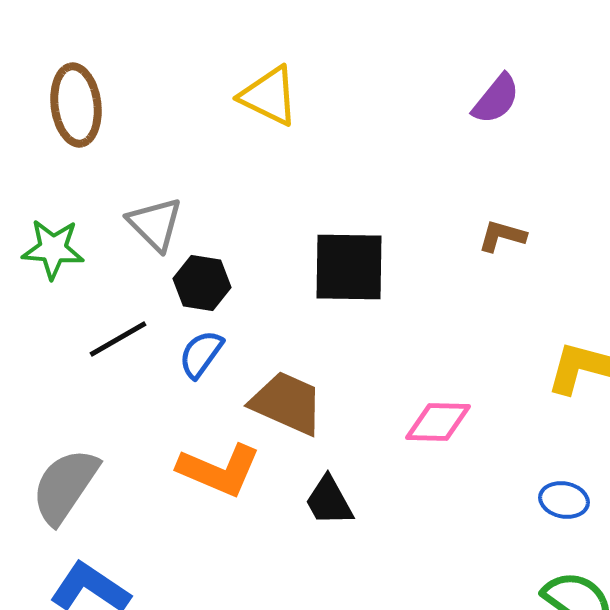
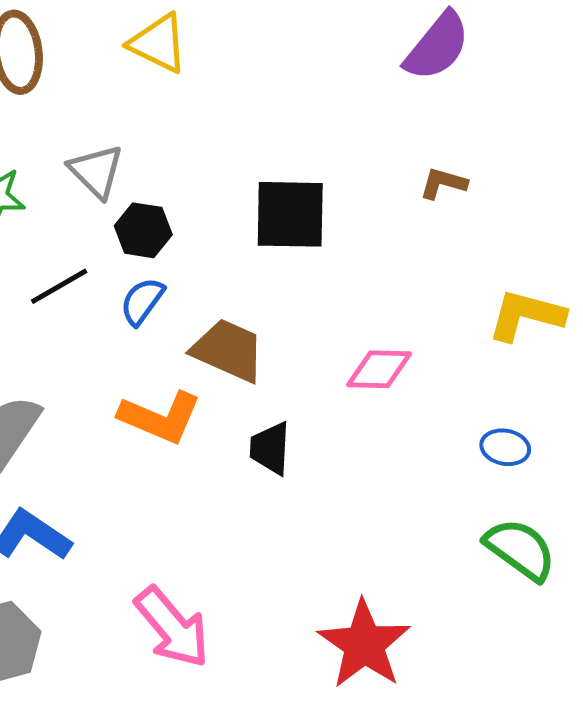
yellow triangle: (269, 96) -> (158, 43), moved
purple semicircle: (496, 99) -> (437, 46), size x1.4
black trapezoid: (329, 501) -> (270, 448), turned 32

